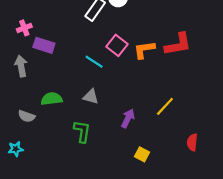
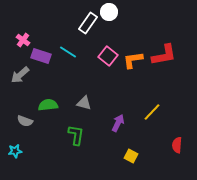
pink cross: (24, 28) -> (23, 40), turned -32
cyan line: (94, 62) -> (68, 52), moved
gray arrow: (21, 66) -> (20, 75), turned -120

